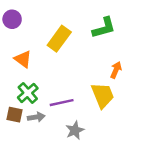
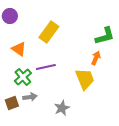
green L-shape: (104, 28) -> (105, 36), moved
purple line: (62, 103) -> (46, 67), moved
brown square: (14, 115) -> (12, 103), moved, turned -32

